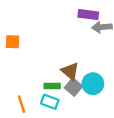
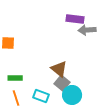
cyan circle: (93, 84) -> (72, 95), moved
green rectangle: (52, 86) -> (15, 78), moved

